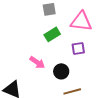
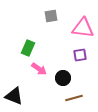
green rectangle: (52, 34) -> (28, 48), moved, turned -35

